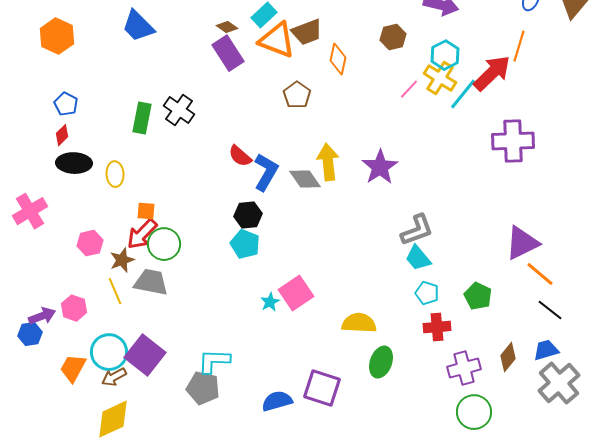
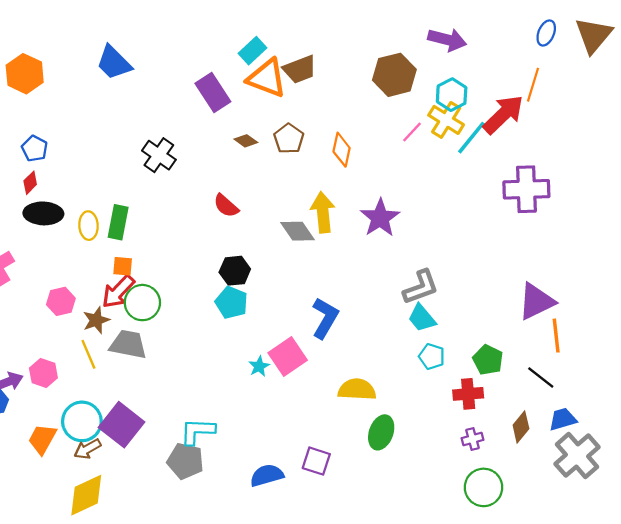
brown diamond: (227, 27) -> (246, 141), moved
brown hexagon: (393, 37) -> (394, 75), size x1.5
orange diamond: (338, 59) -> (342, 150), moved
green rectangle: (142, 118) -> (118, 222), moved
blue L-shape: (266, 172) -> (325, 318), moved
orange line: (540, 274) -> (556, 336), turned 44
black line: (550, 310) -> (541, 377), moved
red cross: (437, 327) -> (468, 394), moved
purple cross: (464, 368) -> (472, 439), size x0.6
purple square: (322, 388) -> (316, 461), size x0.7

